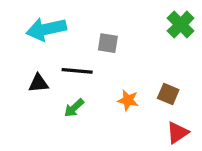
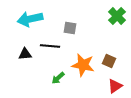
orange star: (128, 100) -> (83, 65), size x1.6
green arrow: (74, 108) -> (58, 78), moved

